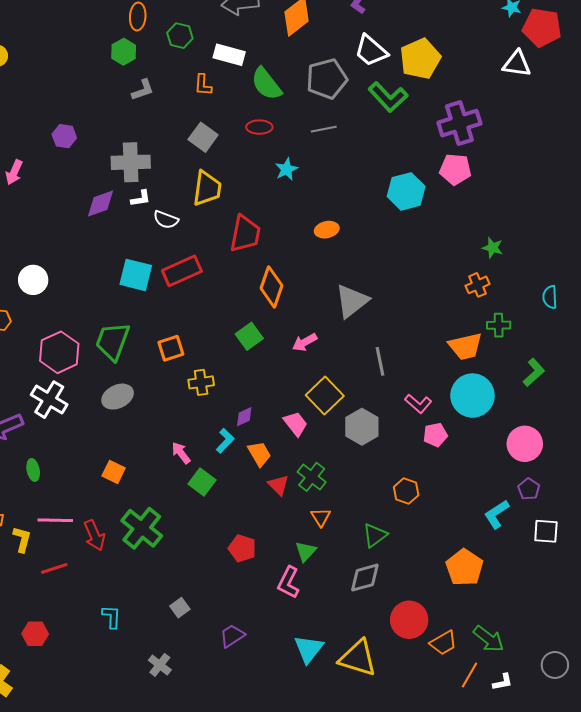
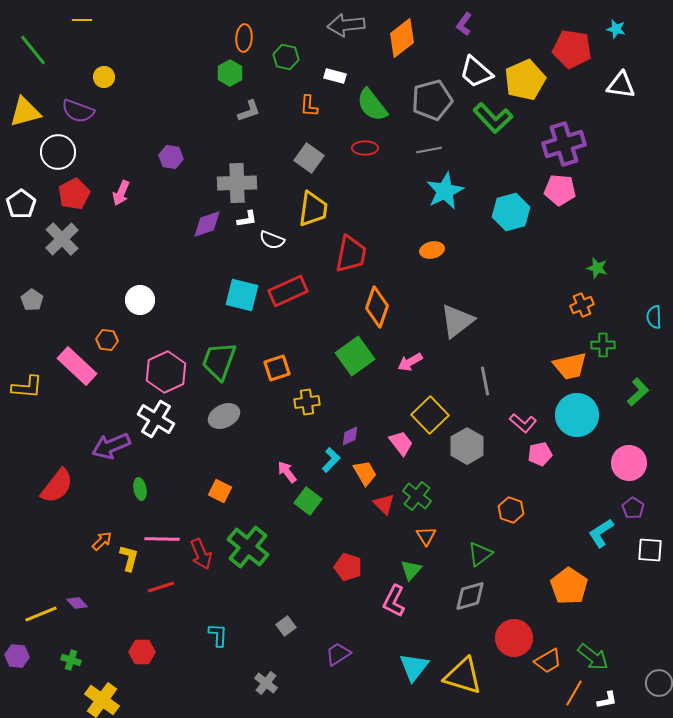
red pentagon: (542, 28) -> (572, 49), moved
white rectangle: (229, 55) -> (335, 76), size x0.7
cyan star: (286, 169) -> (445, 191), moved, size x1.6
green square: (249, 336) -> (355, 356), size x1.4

